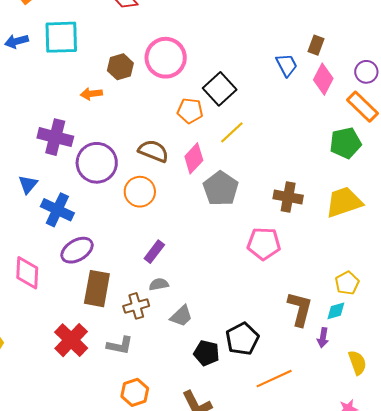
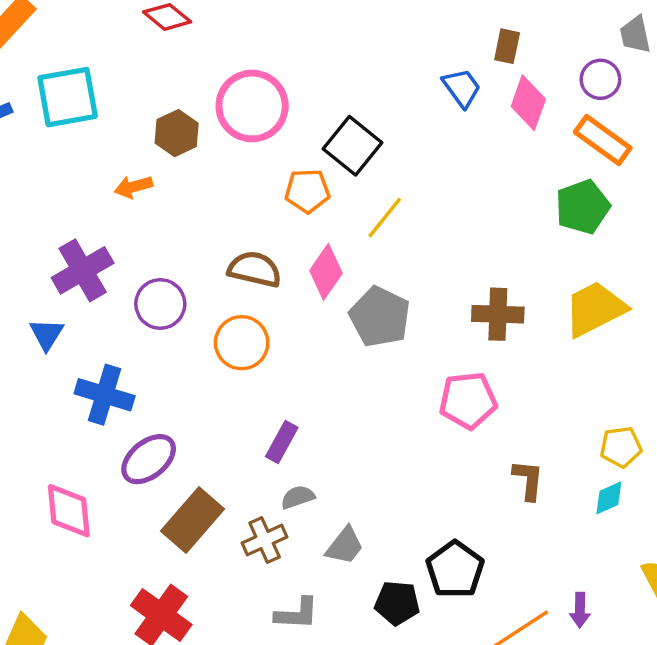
purple cross: (55, 137) -> (83, 270), turned -36
purple circle: (97, 163) -> (160, 304), size x0.7
blue triangle: (28, 184) -> (47, 334), moved
yellow pentagon: (347, 283) -> (621, 447), turned 30
brown rectangle: (97, 289) -> (193, 520), turned 39
brown L-shape: (300, 309) -> (528, 480), moved, size x0.7
purple arrow: (323, 338) -> (580, 610), moved
gray L-shape: (120, 345) -> (297, 614), moved

